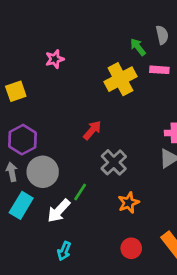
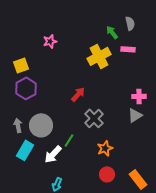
purple hexagon: (23, 140) -> (26, 88), moved
red circle: (131, 248) -> (107, 174), moved

